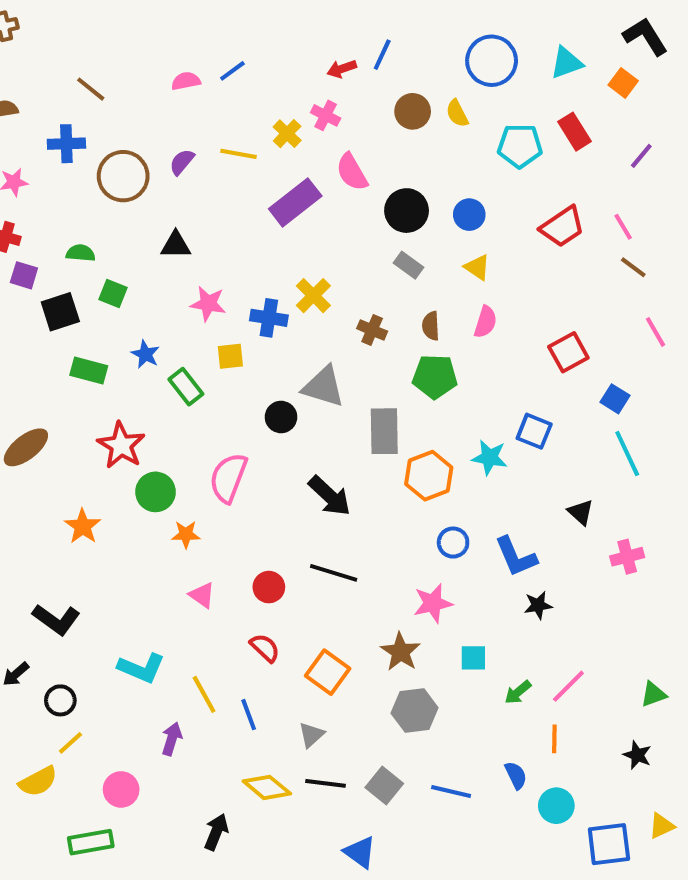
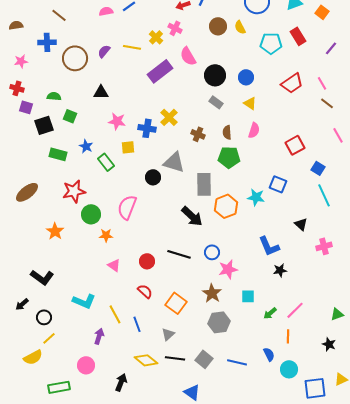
red star: (121, 445) -> (74, 191), turned 30
black arrow: (330, 496) -> (192, 216), moved
blue circle: (453, 543) -> (212, 252), moved
pink circle: (121, 789) -> (86, 365), moved

